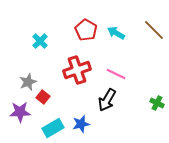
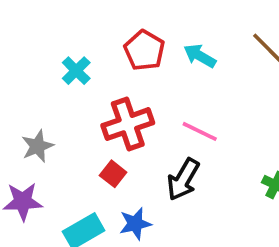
cyan cross: (40, 41) -> (76, 71), moved
red square: (43, 97) -> (113, 174), moved

